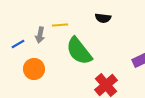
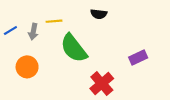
blue line: (18, 44) -> (10, 31), moved

